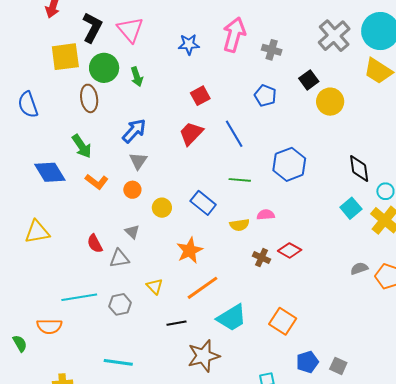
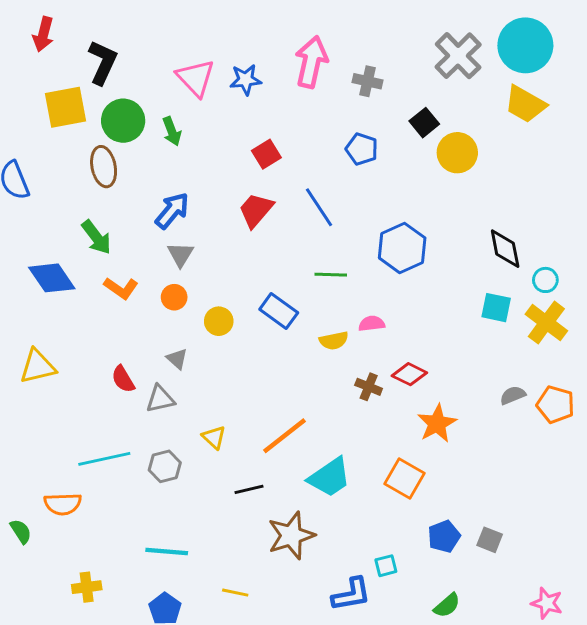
pink triangle: (130, 30) -> (196, 78), moved
cyan square: (351, 208) -> (496, 308), turned -35
orange star: (190, 250) -> (437, 423), moved

